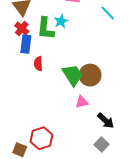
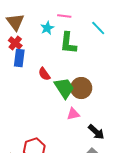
cyan star: (61, 21) -> (47, 28), moved
green L-shape: (46, 28) -> (68, 43), moved
red semicircle: (38, 64) -> (44, 74), moved, turned -32

